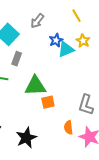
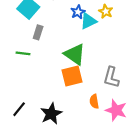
green triangle: (35, 86) -> (75, 54), moved, turned 40
orange square: (48, 102) -> (72, 76), size x1.5

